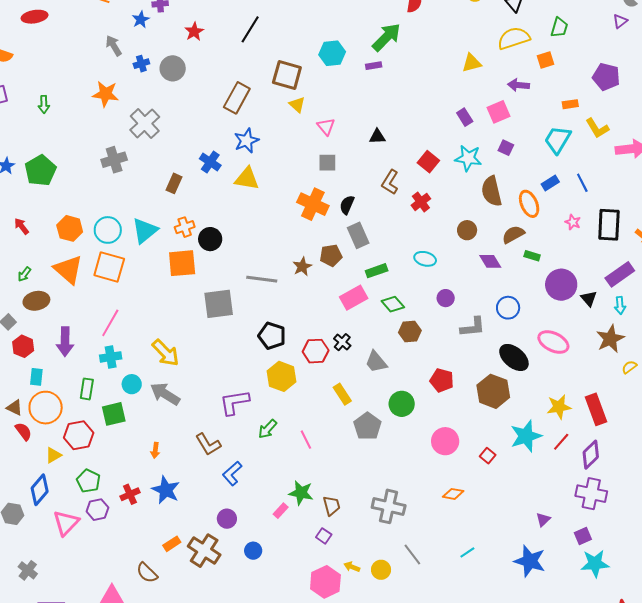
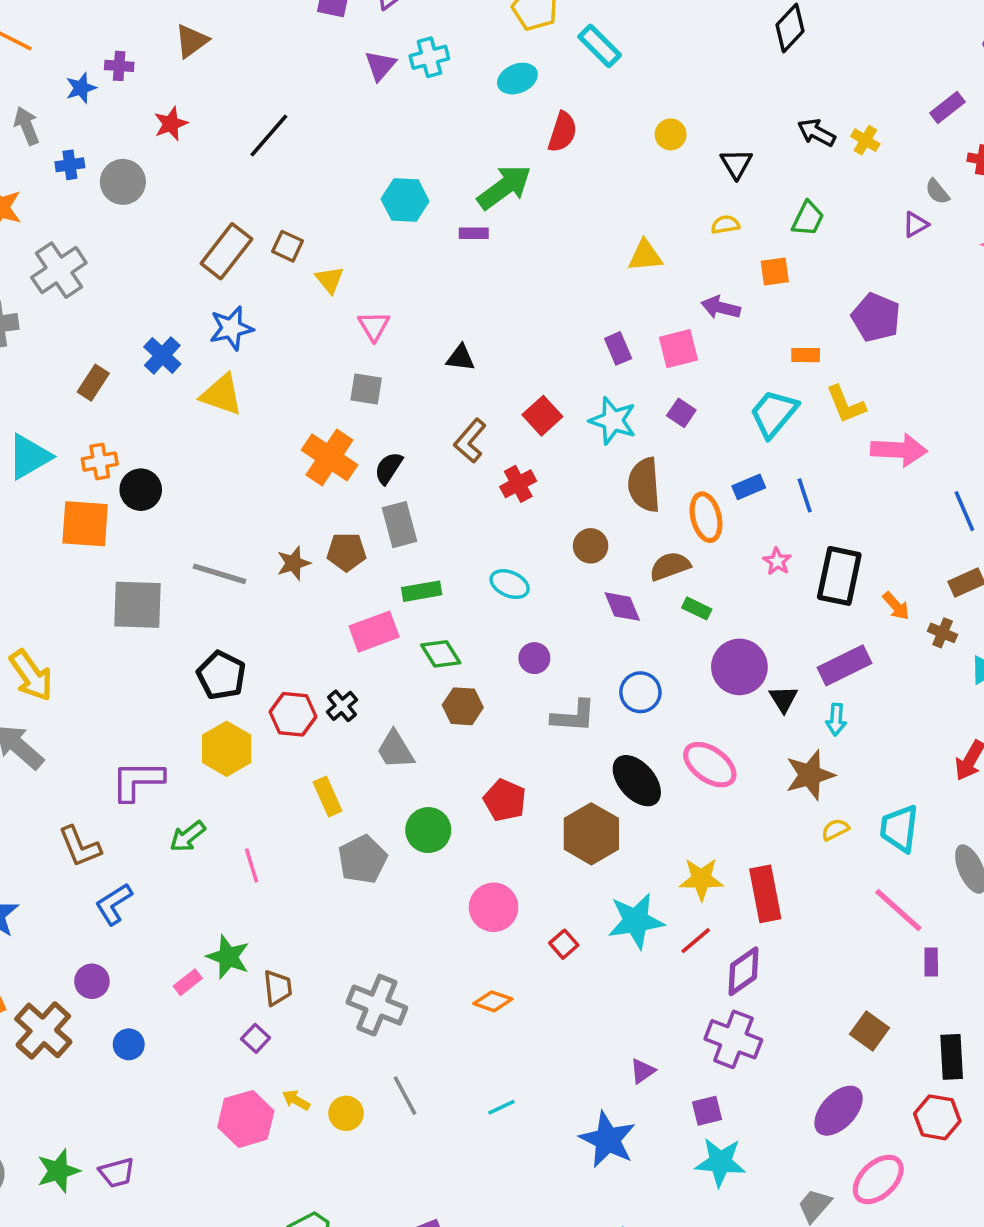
yellow semicircle: (514, 38) -> (725, 225), size x0.5
brown square: (287, 75) -> (287, 246), moved, size x0.6

